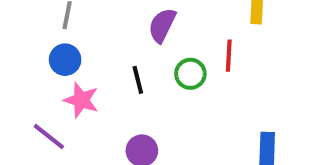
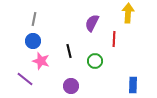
purple semicircle: (162, 25) -> (92, 23), moved
green circle: (190, 74) -> (95, 61), moved

